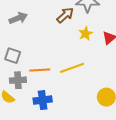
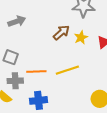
brown arrow: (65, 15) -> (61, 33), moved

